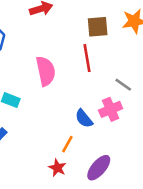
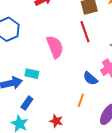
red star: (57, 168) -> (56, 121), moved

